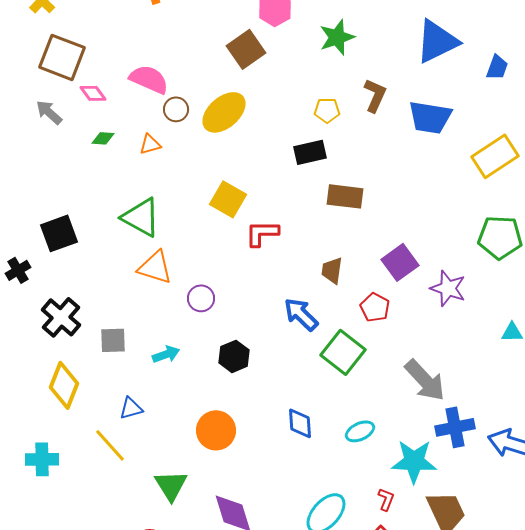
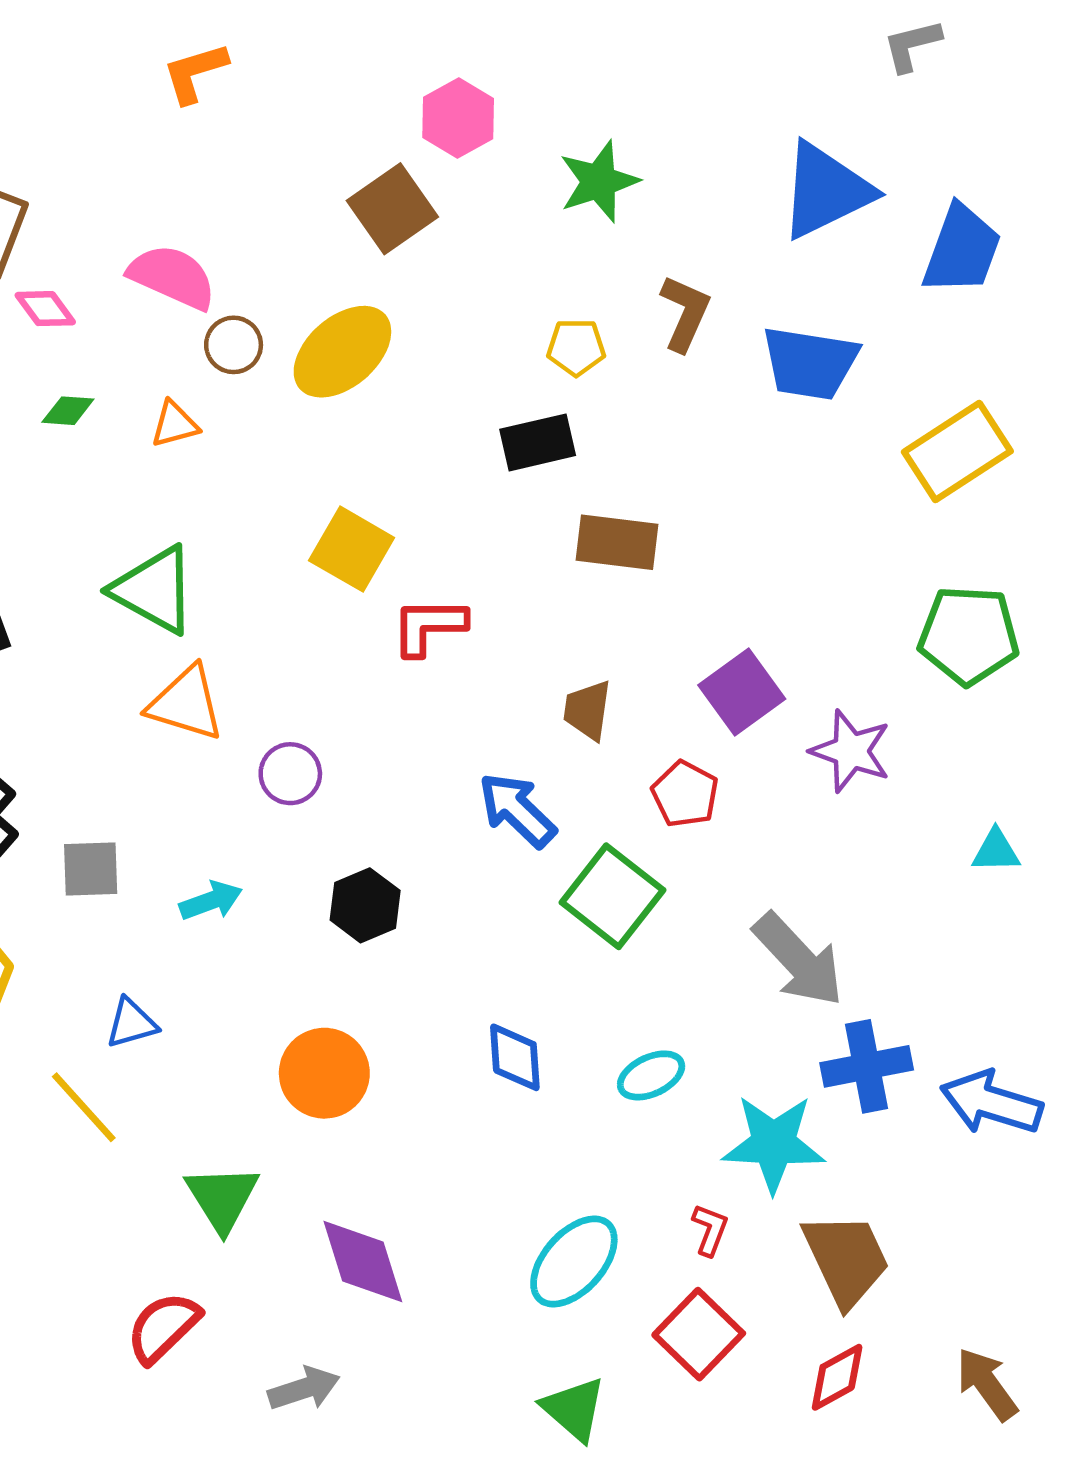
blue trapezoid: (497, 67) -> (962, 250), size x1.6

